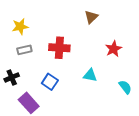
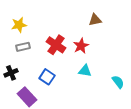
brown triangle: (91, 17) -> (95, 20), moved, turned 32
red cross: (59, 48) -> (56, 45), turned 30
red star: (114, 49) -> (81, 46), moved

